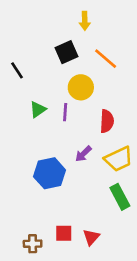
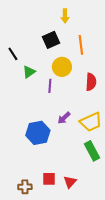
orange line: (106, 59) -> (81, 45), turned 42
green triangle: (38, 109) -> (29, 72), moved
red semicircle: (107, 121) -> (91, 82), moved

